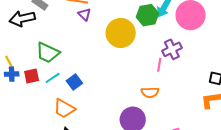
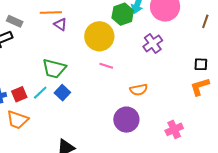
green trapezoid: (48, 53) -> (54, 69), moved
pink line: (159, 65) -> (106, 66), moved, turned -72
orange trapezoid: (64, 109) -> (18, 120), moved

